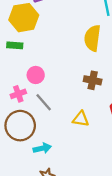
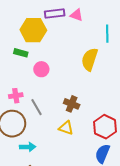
pink circle: (36, 75) -> (41, 69), moved
brown cross: (93, 80) -> (72, 104), moved

